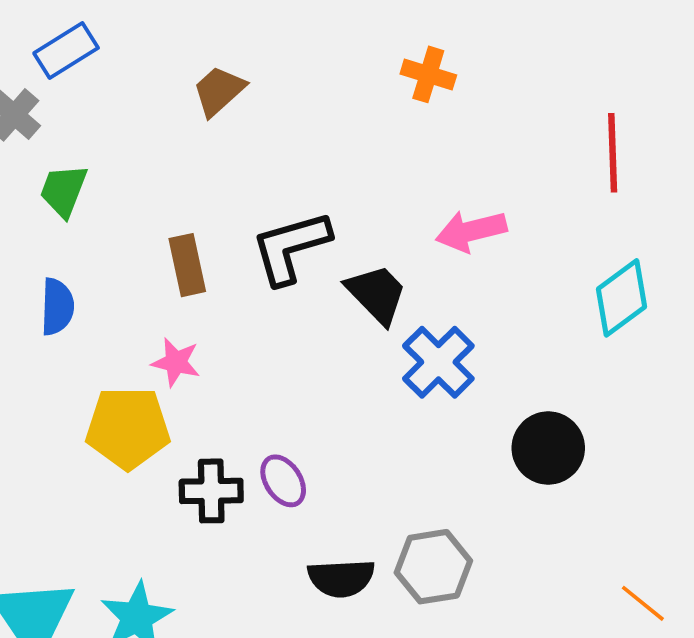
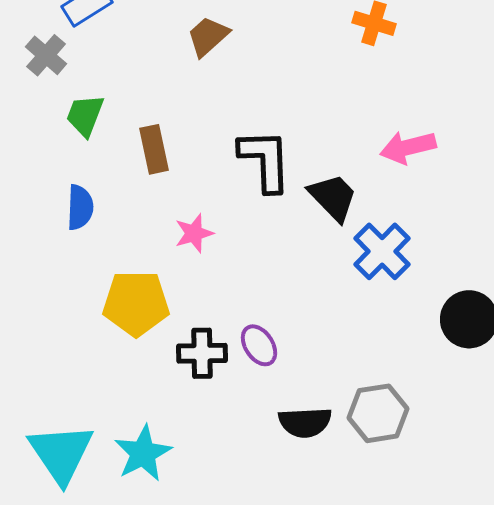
black L-shape: (291, 247) -> (265, 160), turned 104
brown rectangle: (187, 265) -> (154, 149), moved
pink star: (176, 362) -> (194, 233), moved, turned -30

